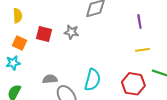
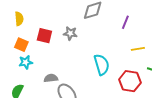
purple line: (139, 21) -> (125, 22), moved, turned 32
cyan star: (13, 63) -> (26, 62), moved
cyan semicircle: (93, 80) -> (102, 65), moved, turned -30

